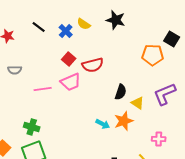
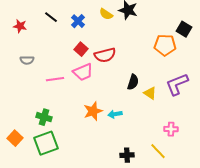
yellow semicircle: (84, 24) -> (106, 14), moved
orange star: (124, 121) -> (93, 111), moved
cyan arrow: (103, 124) -> (115, 114), turned 144

